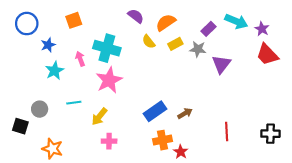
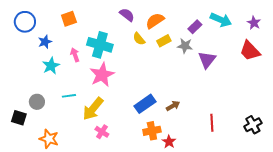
purple star: (262, 29) -> (254, 23), moved
yellow arrow: (99, 117) -> (93, 109), size x1.4
black cross: (270, 134) -> (253, 125), turned -30
pink cross: (109, 141) -> (102, 132), turned 32

